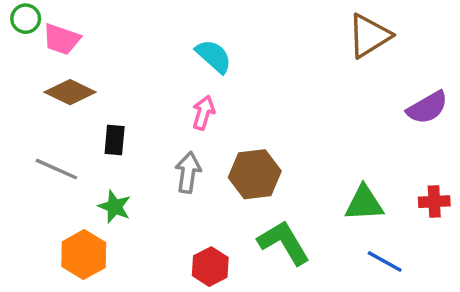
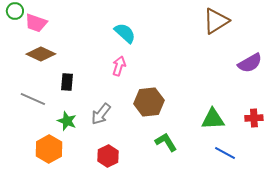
gray arrow: (188, 172) -> (101, 114), moved, turned -150
green L-shape: (284, 243) -> (166, 142), size x0.7
red hexagon: (210, 267) -> (108, 156), moved

